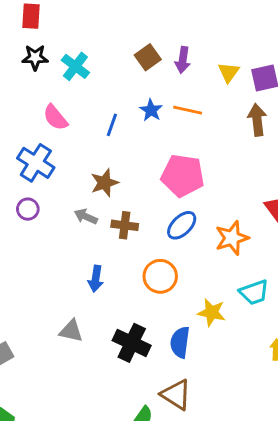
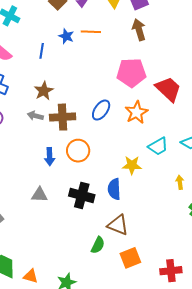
pink pentagon: (183, 176) -> (131, 73), moved
brown cross: (125, 225) -> (63, 117), size x1.4
orange circle: (160, 276) -> (78, 151), moved

